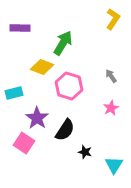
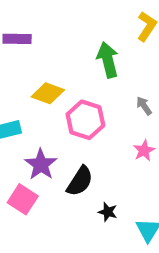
green arrow: (63, 43) -> (108, 60), moved, turned -45

